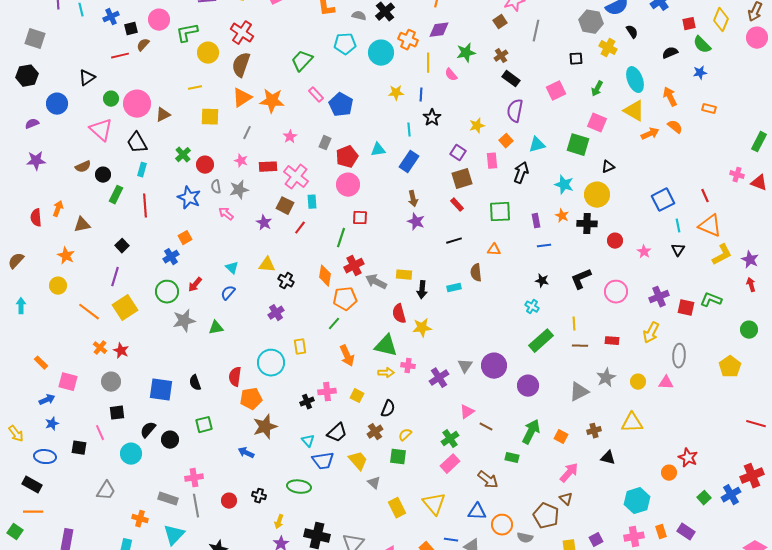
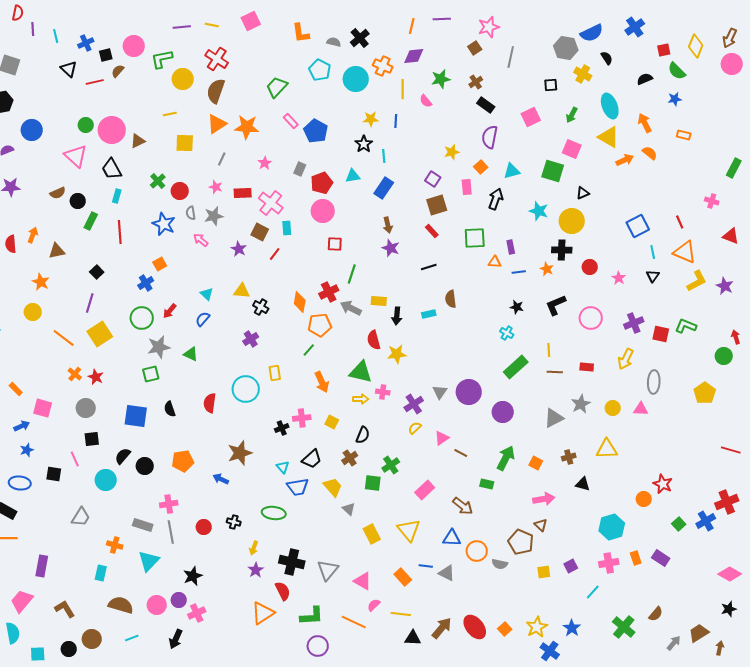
cyan pentagon: (345, 44) -> (320, 70), turned 30
black triangle: (87, 78) -> (69, 69), moved, turned -42
black star: (432, 118) -> (364, 144), moved
red triangle: (759, 183) -> (731, 236), moved
orange star: (562, 216) -> (547, 269), moved
green line: (341, 238) -> (352, 274), moved
orange triangle: (494, 250) -> (495, 262), moved
red arrow: (751, 285) -> (736, 337), moved
green triangle: (216, 328) -> (191, 354), turned 35
orange pentagon: (251, 399) -> (183, 461), moved
green square: (204, 425) -> (151, 374), moved
yellow semicircle: (405, 435) -> (415, 428), moved
green cross: (450, 439) -> (391, 465), moved
pink arrow: (569, 473) -> (544, 499), turned 40

